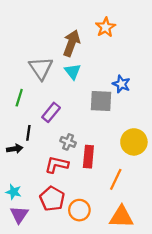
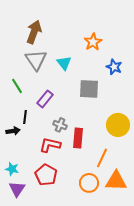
orange star: (106, 27) -> (93, 42), moved
brown arrow: (71, 43) -> (34, 32), moved
blue star: (121, 84) -> (114, 67), moved
green line: (19, 98) -> (17, 86), turned -49
orange circle: (79, 210) -> (89, 183), moved
orange triangle: (121, 217) -> (116, 181), moved

